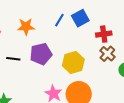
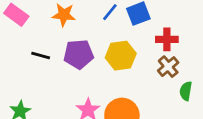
yellow hexagon: (73, 63) -> (121, 56), moved

